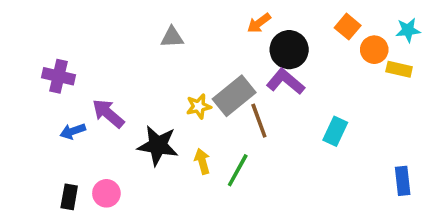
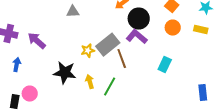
orange circle: (374, 50) -> (173, 28), moved
purple arrow: (108, 114) -> (37, 41), moved
blue arrow: (73, 131) -> (17, 65), turned 120
pink circle: (106, 193) -> (30, 94), moved

